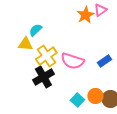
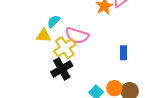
pink semicircle: (72, 61) -> (77, 36), moved
blue rectangle: (104, 61) -> (123, 53), turned -56

